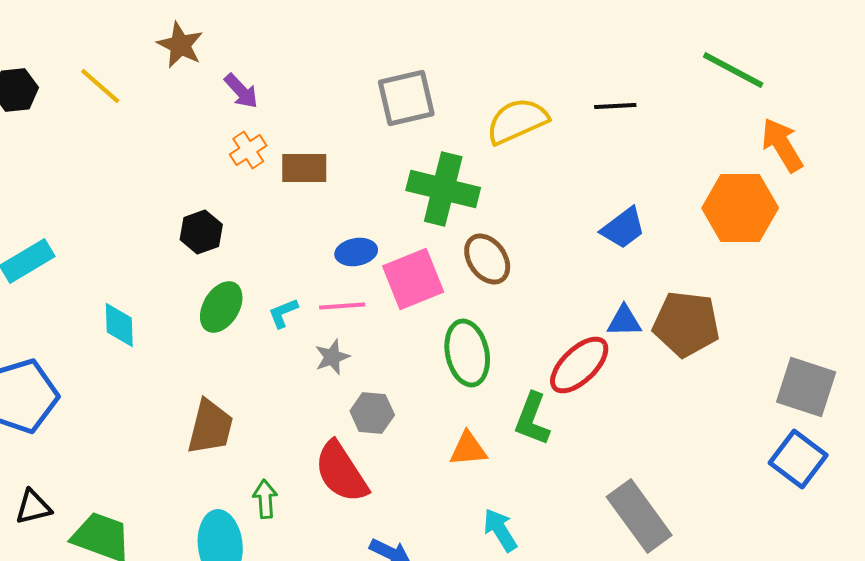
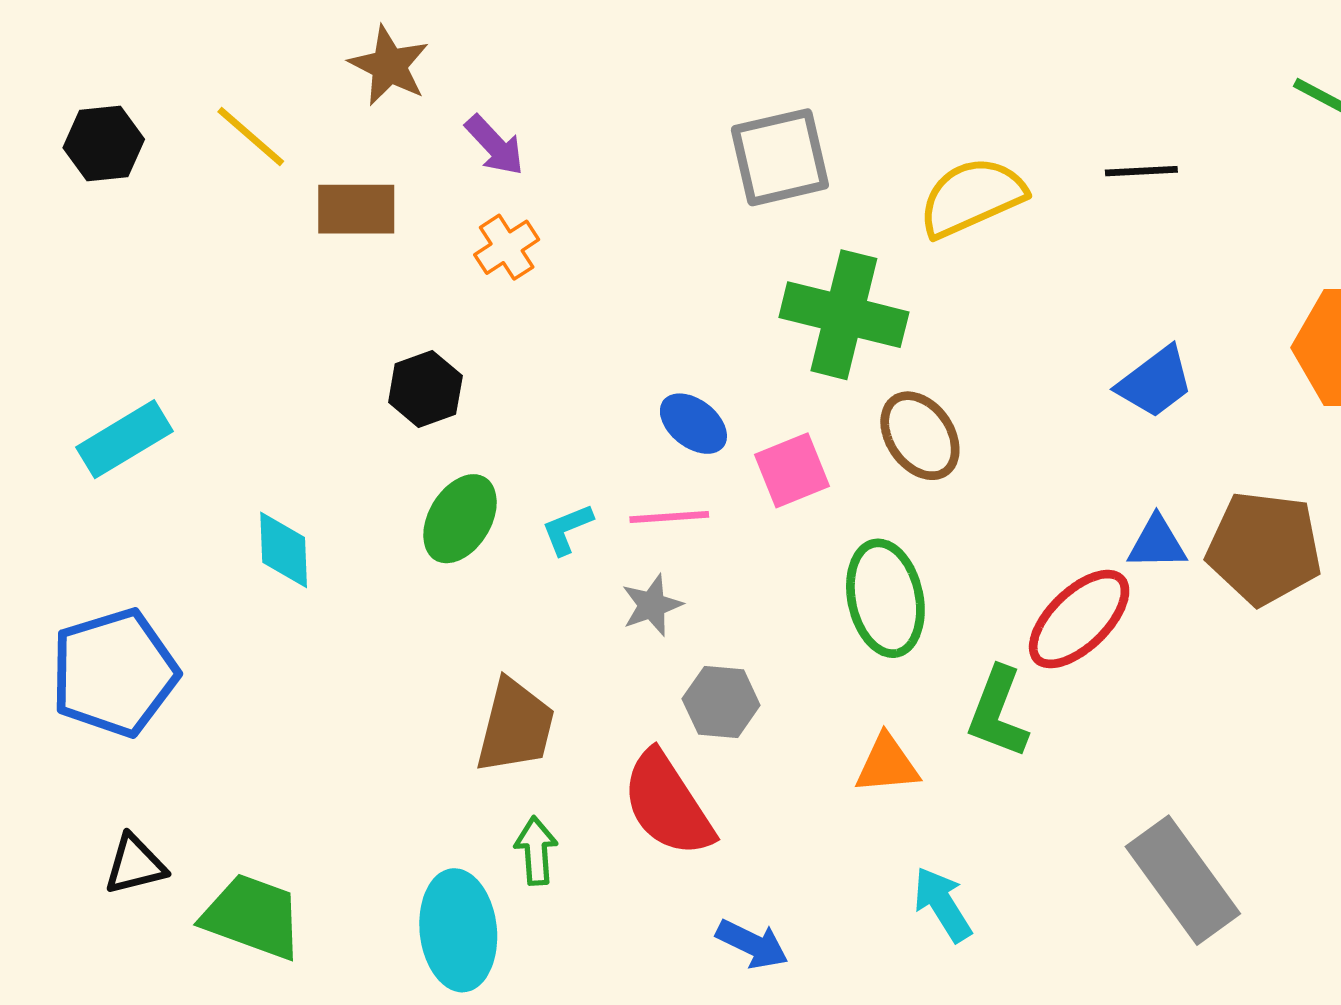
brown rectangle: (304, 168) -> (356, 209), moved
blue ellipse: (356, 252) -> (693, 424), turned 48
pink square: (413, 279) -> (792, 470), size x0.7
brown trapezoid: (210, 427) -> (515, 726), moved

